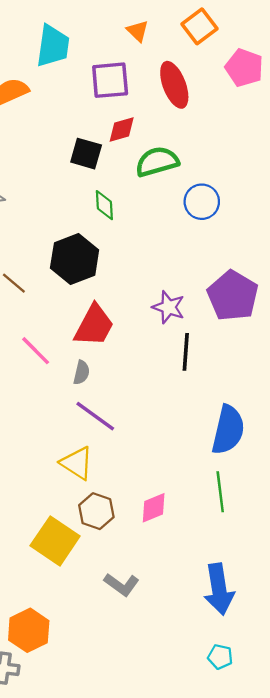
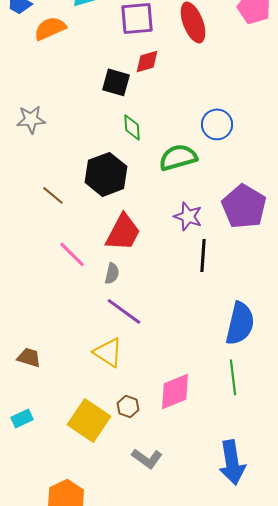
green semicircle: (157, 162) -> (178, 157), moved
pink diamond: (154, 508) -> (175, 391), size x1.4
brown hexagon: (96, 511) -> (128, 406), moved, size x0.7

